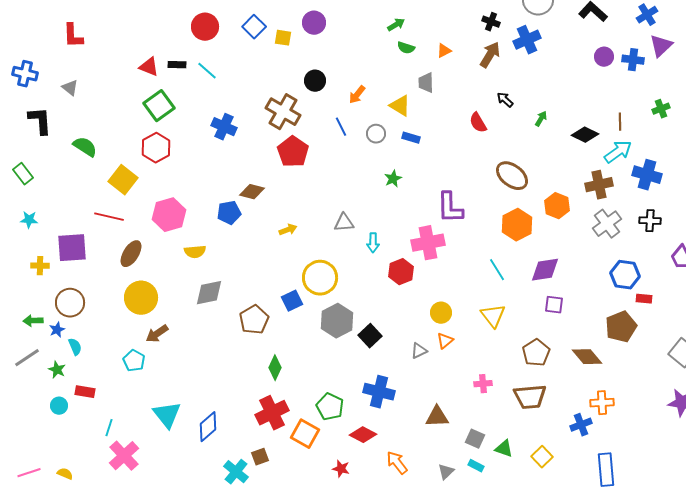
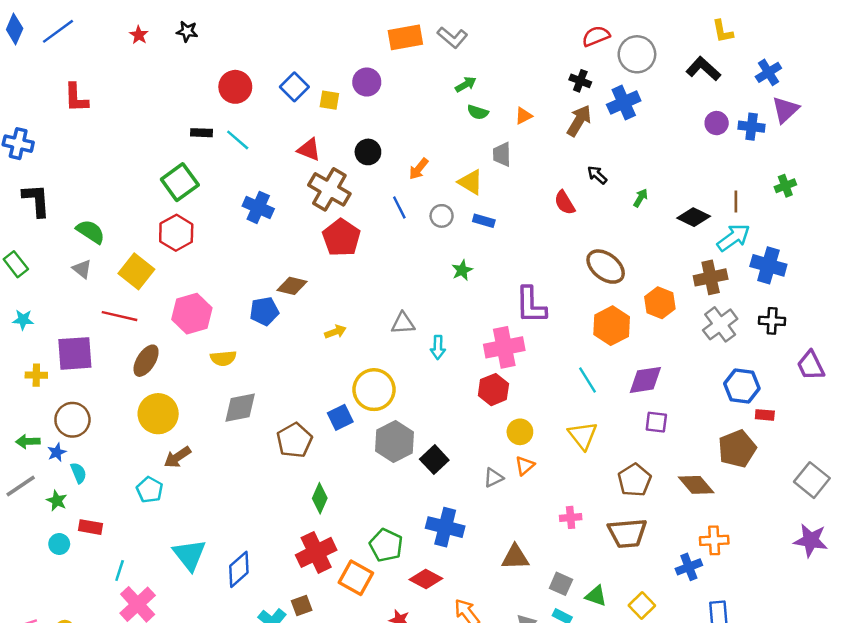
red triangle: (149, 67) -> (309, 150), moved
gray triangle: (70, 88) -> (82, 269), moved
red hexagon: (401, 272) -> (493, 390), moved

